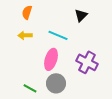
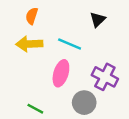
yellow arrow: (25, 35) -> (29, 44), size x1.5
gray circle: (56, 83) -> (84, 103), moved

